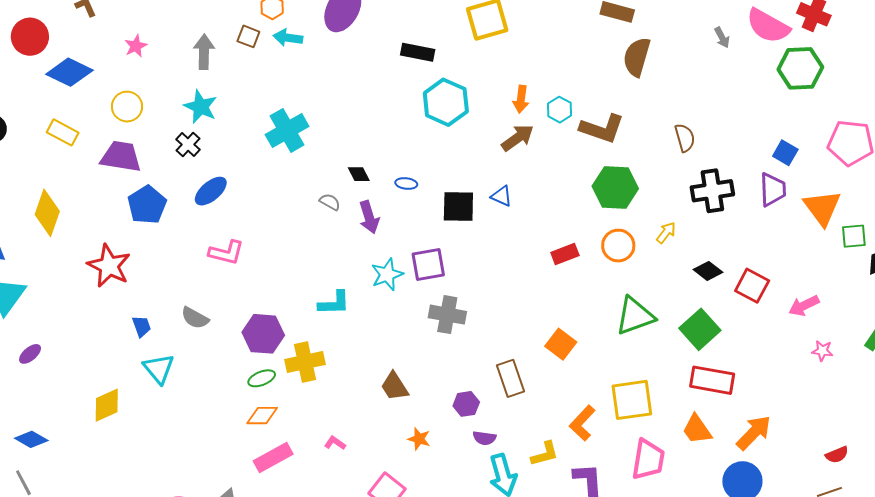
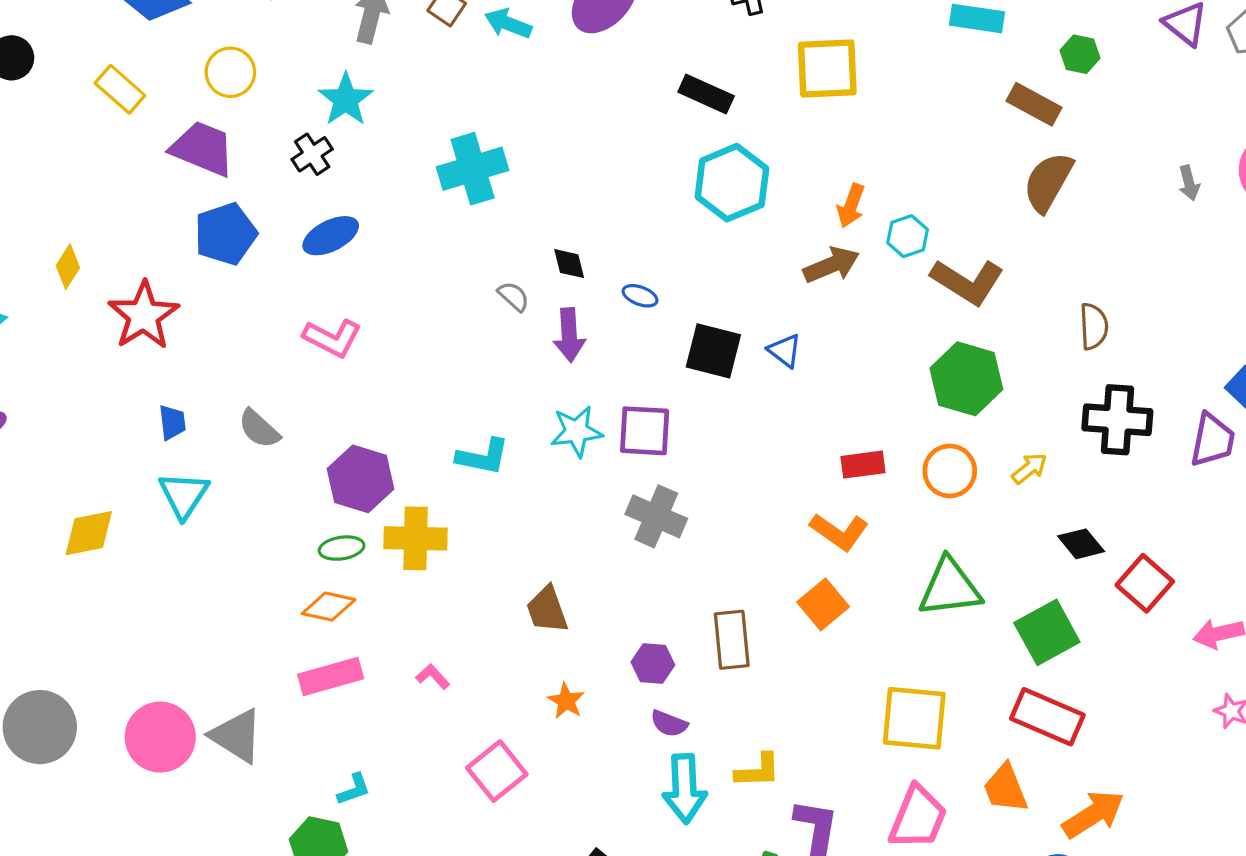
yellow diamond: (47, 213) -> (68, 267), moved, size x0.6
orange L-shape: (582, 423) -> (839, 532), moved, turned -111

